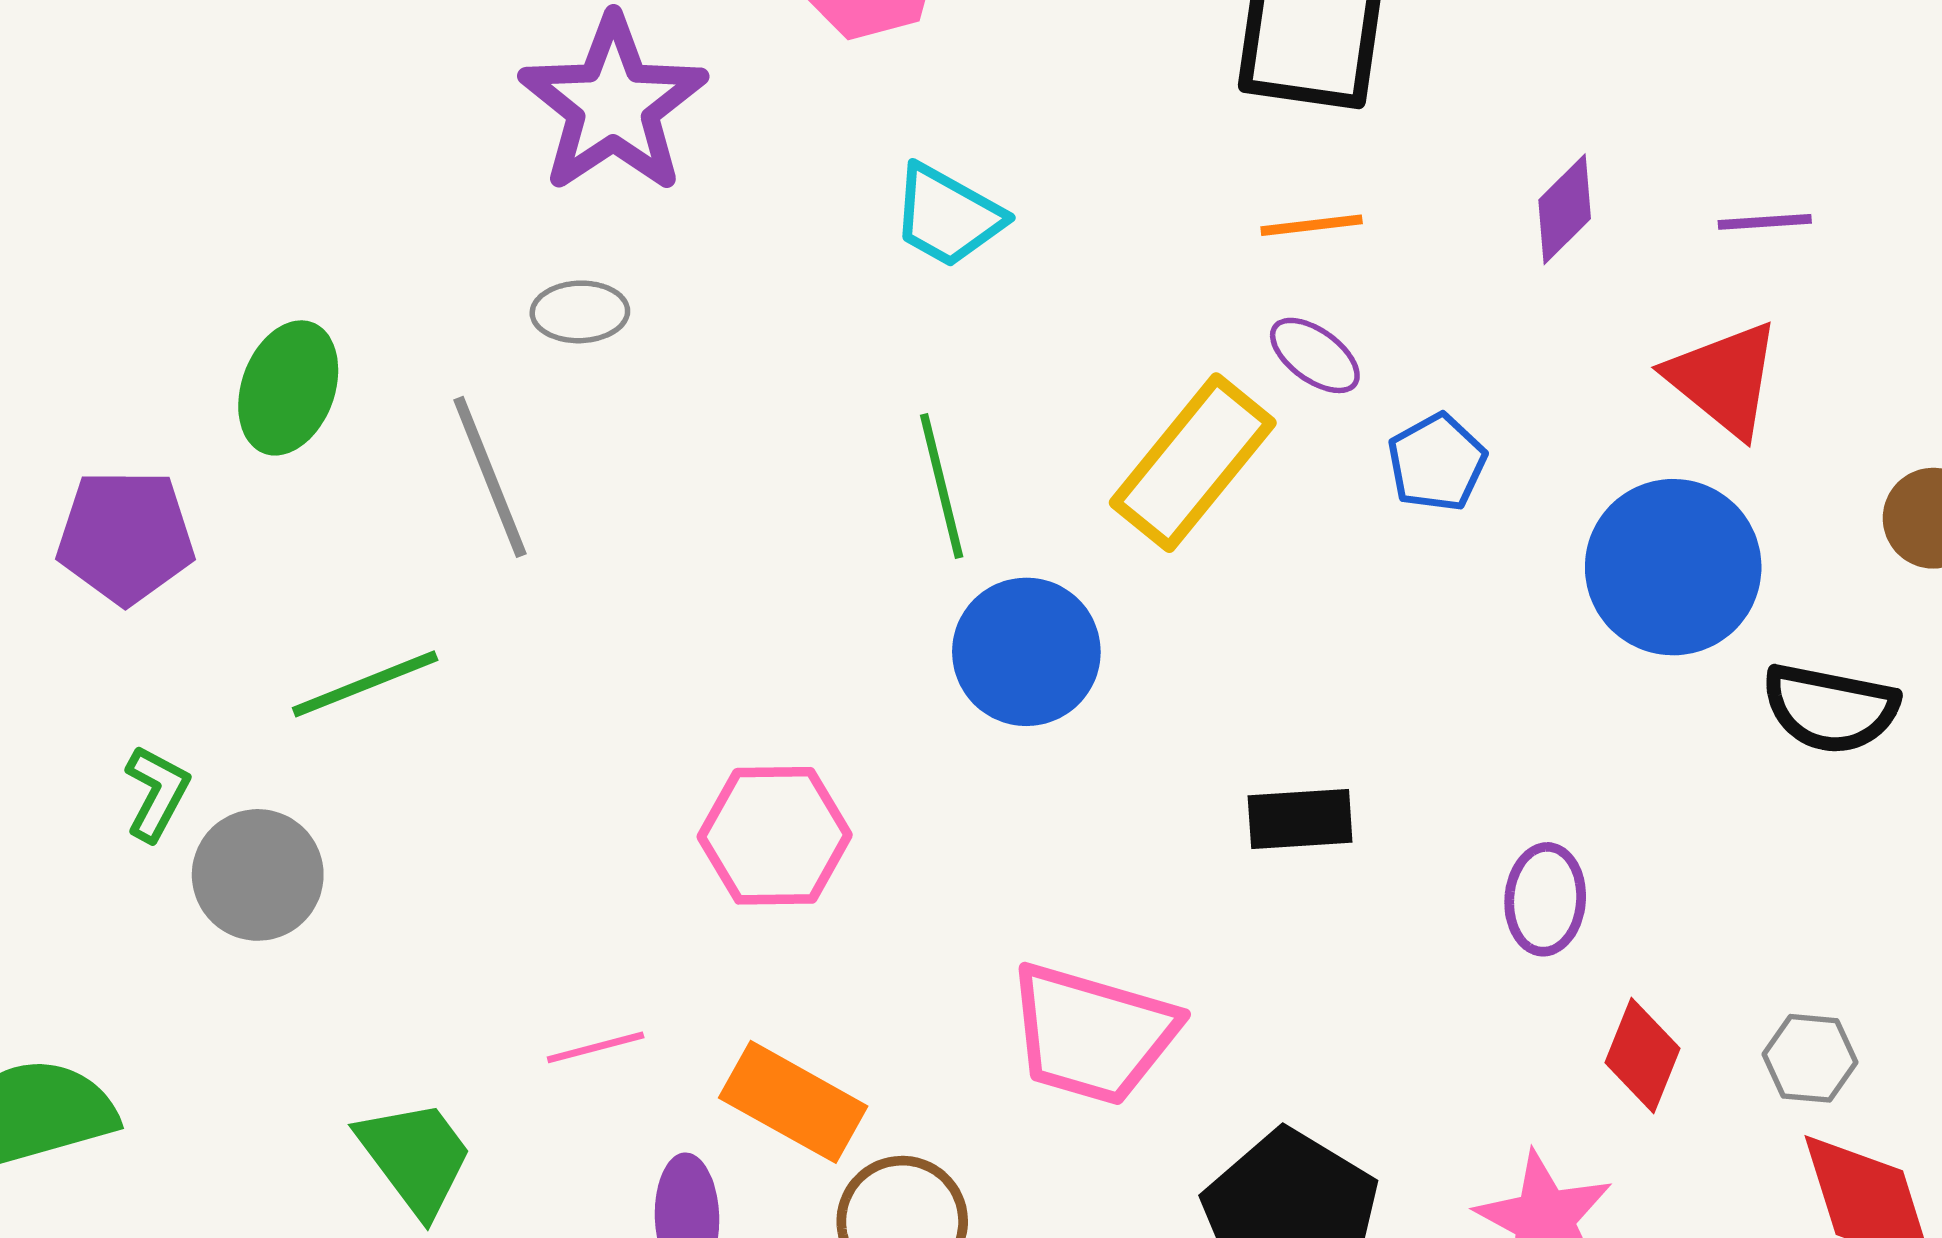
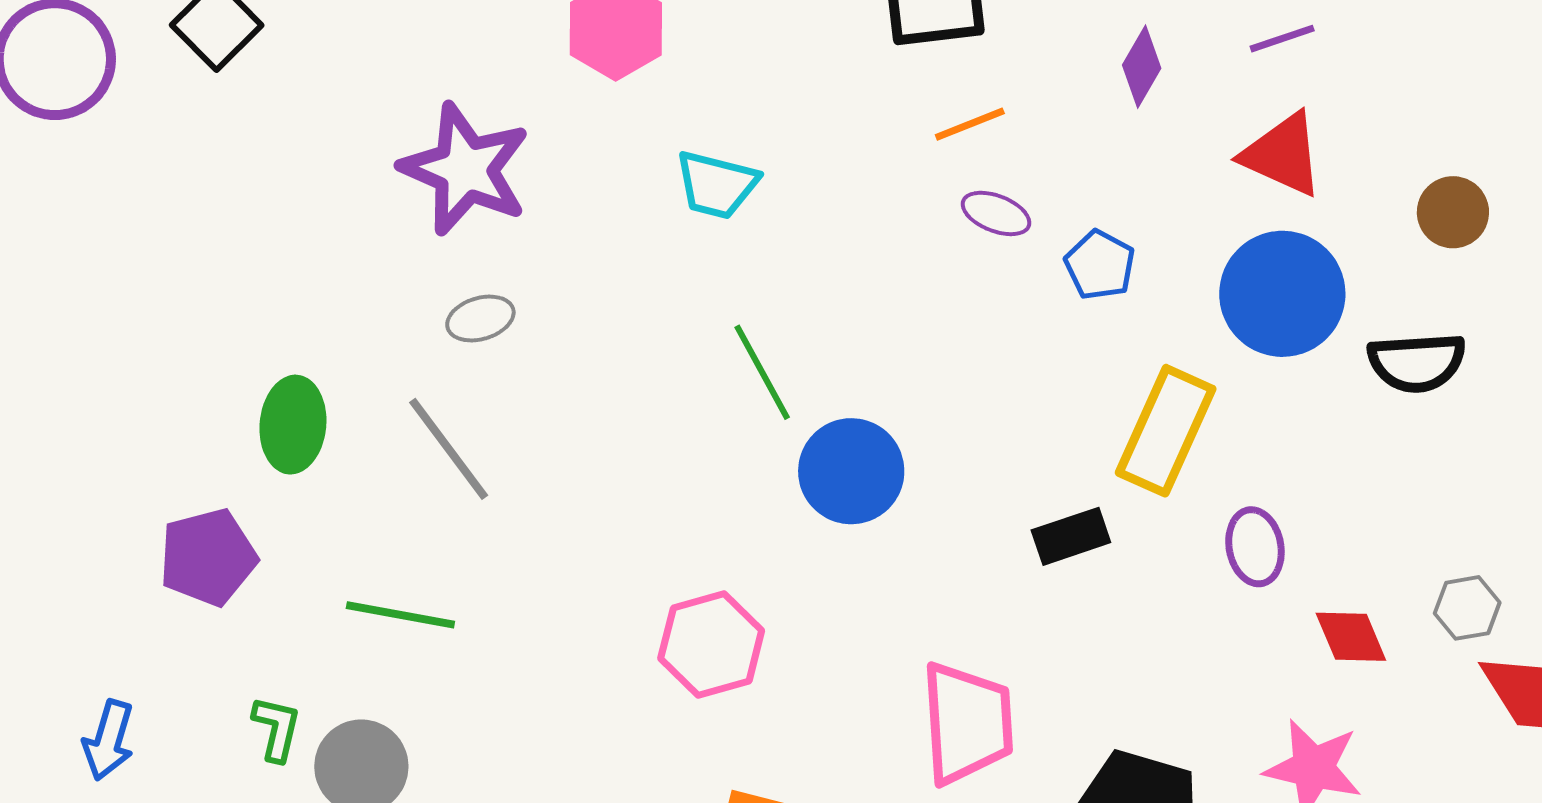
yellow rectangle: (1193, 463) -> (1166, 431), moved
green line: (365, 684) -> (400, 615), turned 47
pink trapezoid: (1092, 1034) -> (967, 723), turned -95
red diamond: (1643, 1055) -> (1351, 637), turned -30

